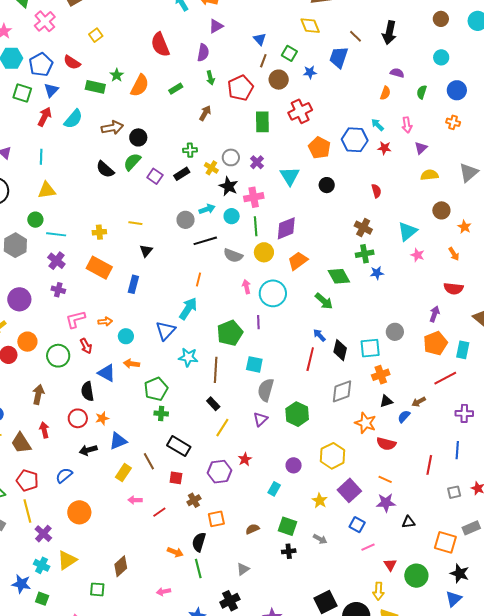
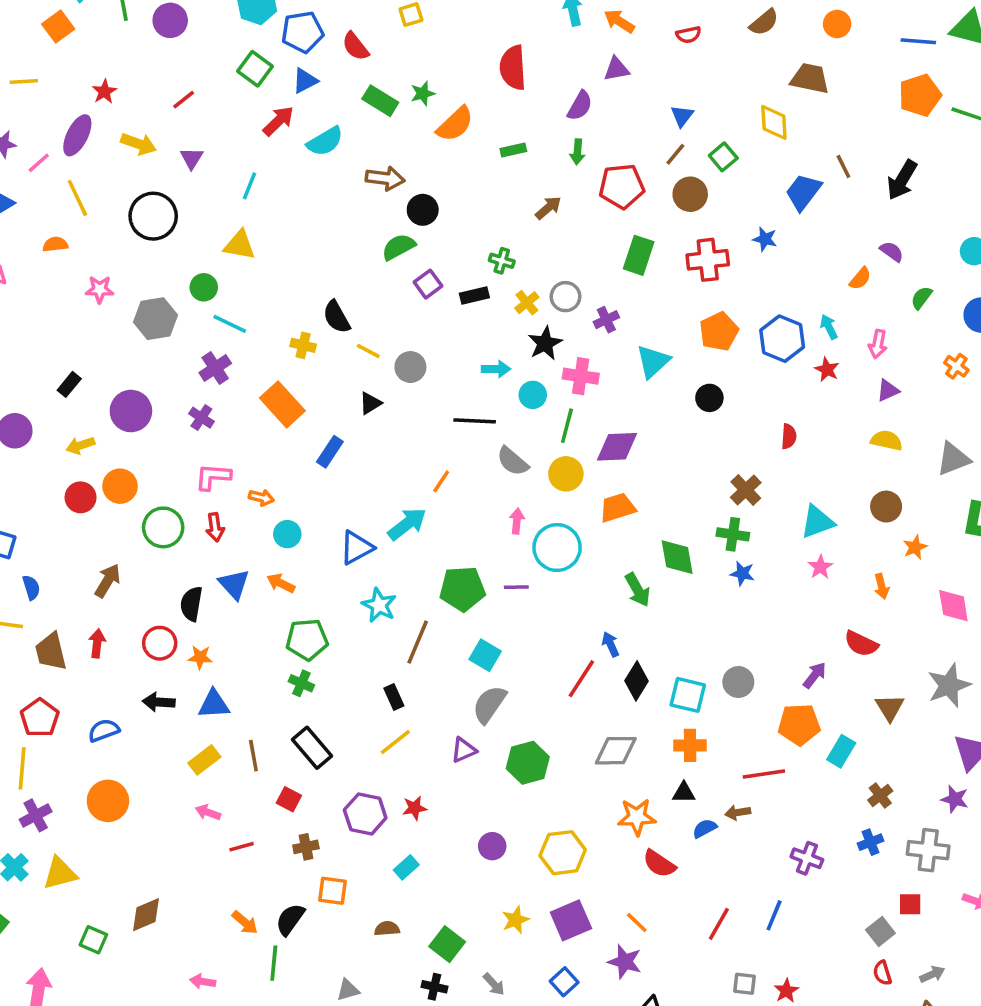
blue star: (310, 72) -> (765, 239), moved
black semicircle: (105, 169) -> (337, 317), moved
gray circle: (186, 220) -> (410, 367), moved
purple line: (258, 322) -> (516, 587), turned 72
red line: (445, 378) -> (764, 774), moved
orange star: (365, 423) -> (637, 817), turned 30
cyan rectangle: (274, 489) -> (406, 867), moved

